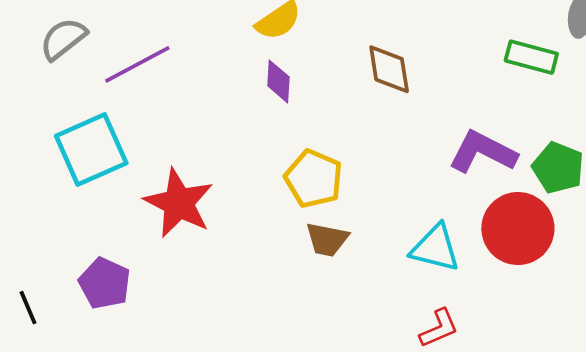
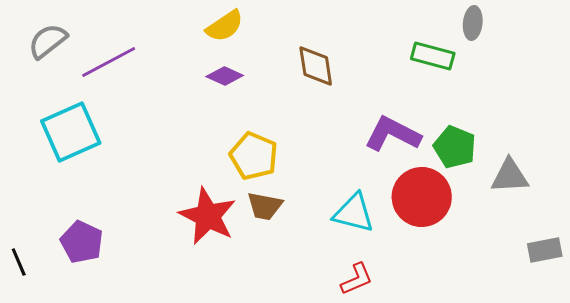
purple diamond: (278, 81) -> (225, 76), turned -69
red star: (179, 203) -> (208, 216), moved

